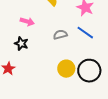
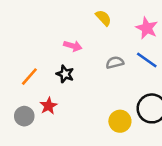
yellow circle: (66, 69) -> (120, 121), moved

